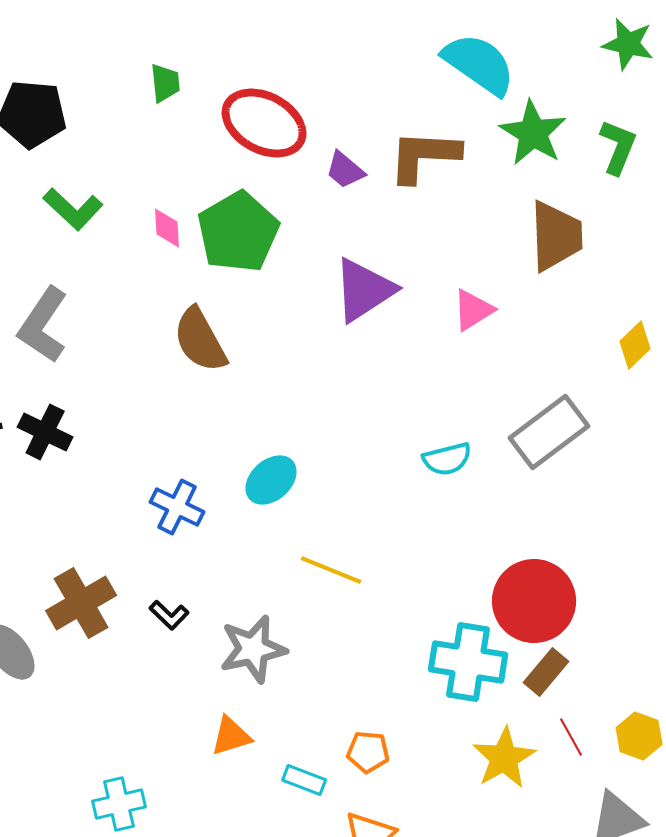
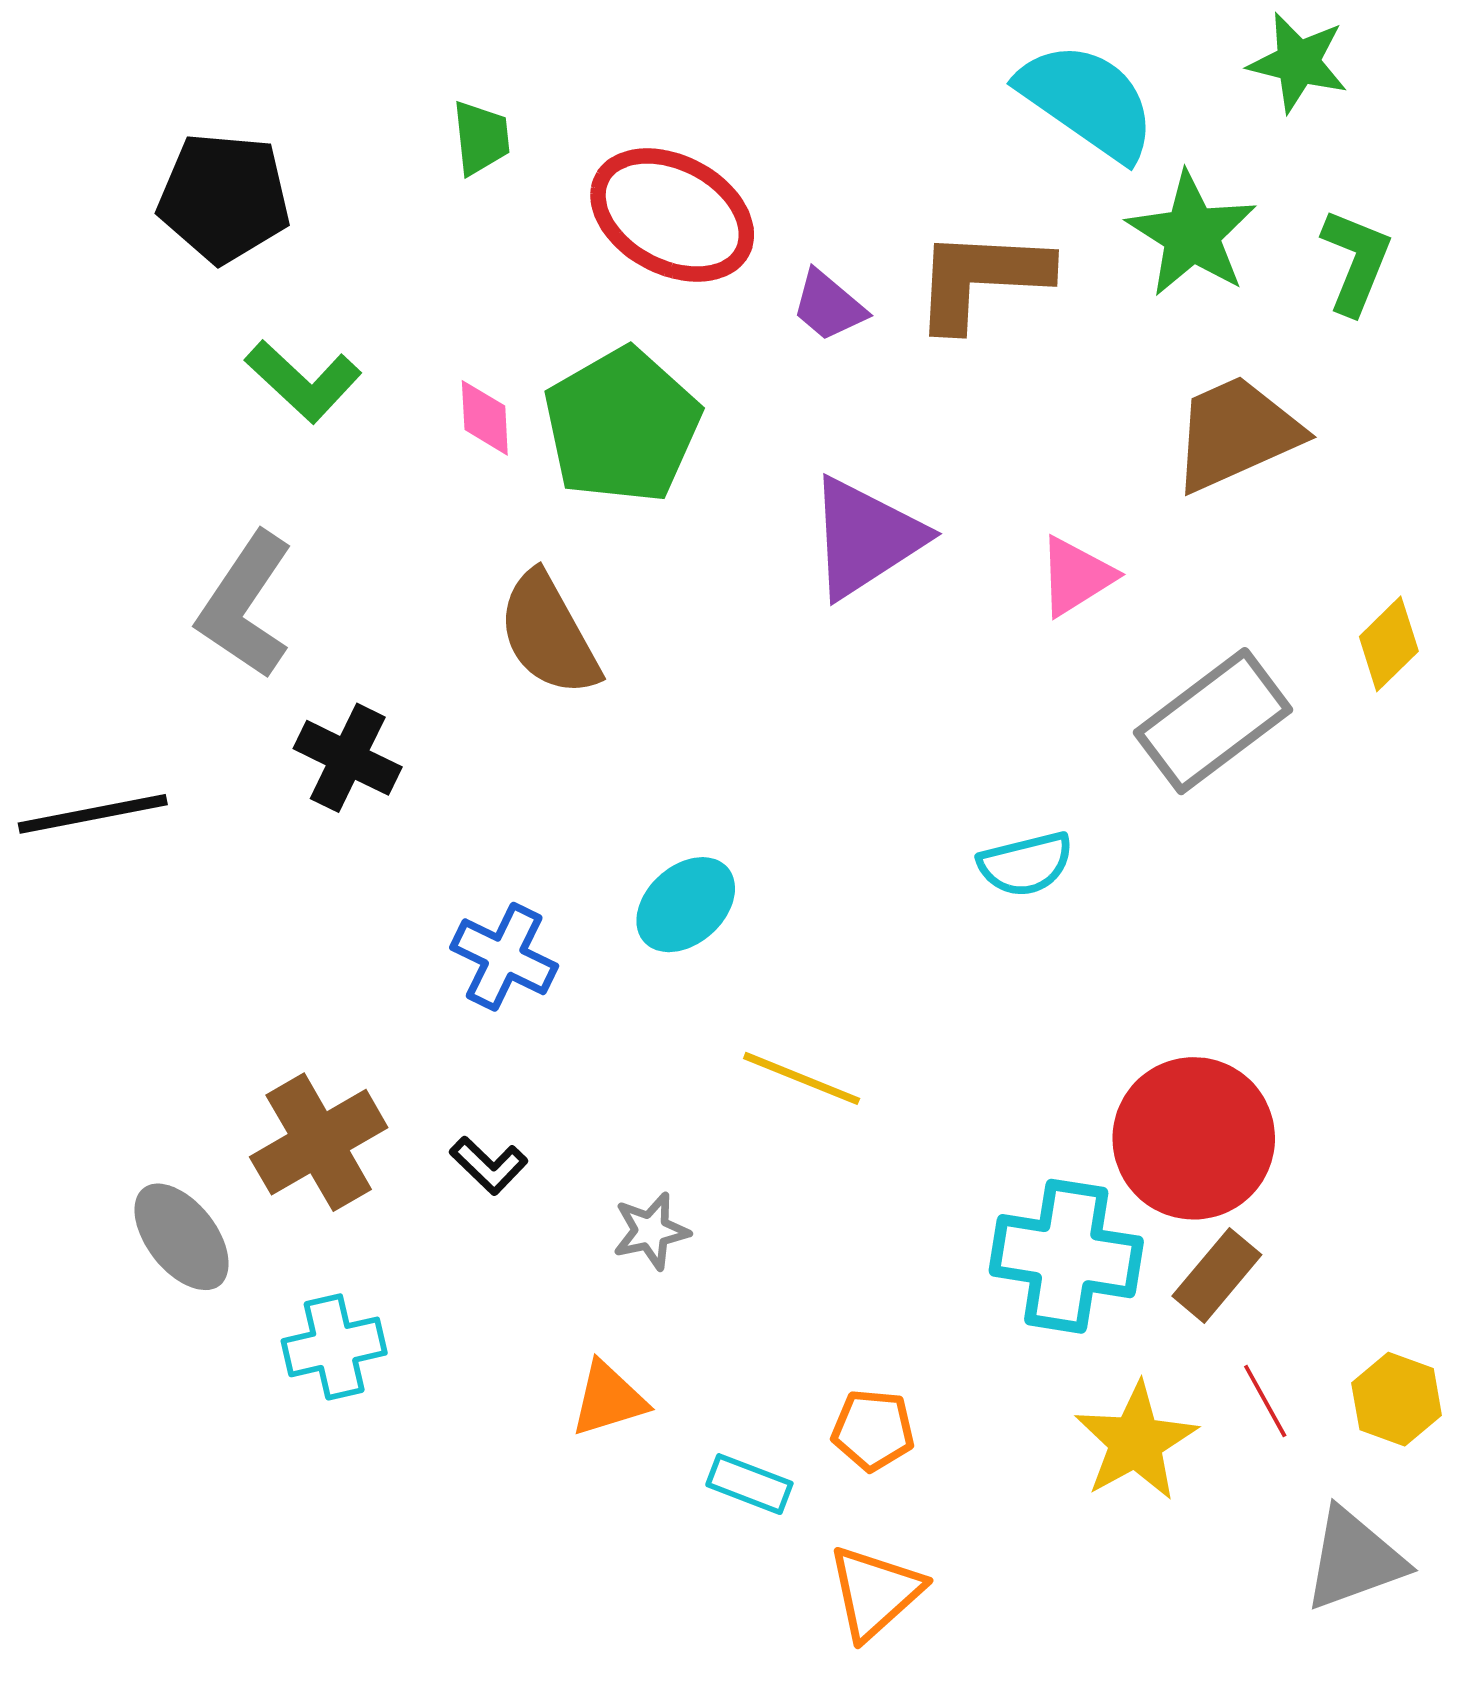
green star: (628, 44) -> (1298, 62), moved
brown trapezoid: (556, 236) -> (1236, 433), turned -112
black cross: (45, 432) -> (348, 758), moved
gray rectangle: (549, 432) -> (1213, 721), moved
gray star: (253, 649) -> (651, 1231), size x0.6
cyan cross: (119, 804) -> (334, 1347), moved

